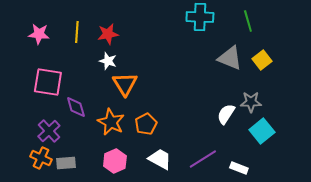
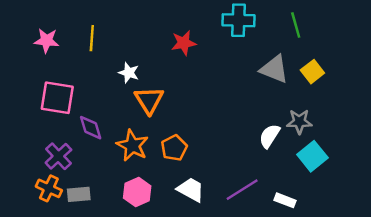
red star: (108, 34) -> (184, 43), moved

